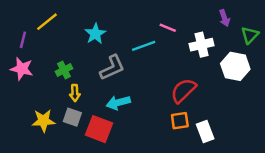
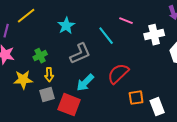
cyan line: (144, 46) -> (106, 36), turned 72
red semicircle: (183, 90) -> (118, 74), moved
cyan arrow: (118, 103) -> (85, 83), turned -30
gray square: (72, 117) -> (47, 95), turned -35
yellow star: (43, 121) -> (23, 80), moved

